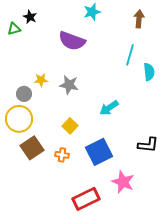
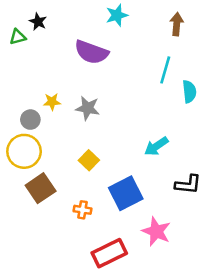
cyan arrow: (109, 108) -> (156, 146), moved
orange cross: (62, 155) -> (83, 210), moved

